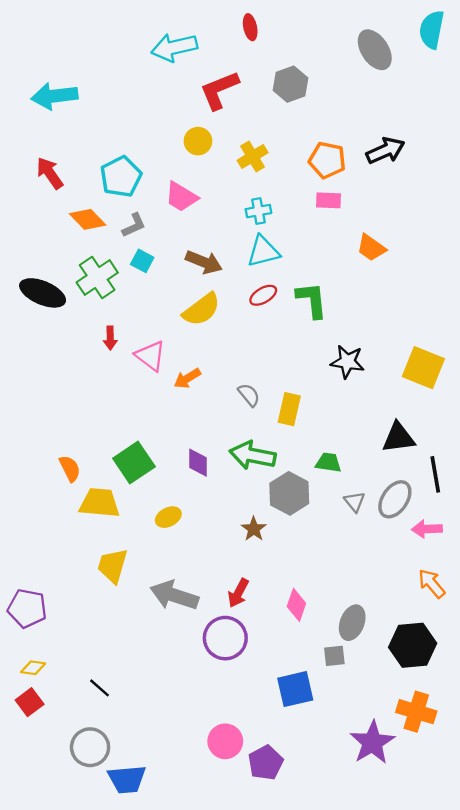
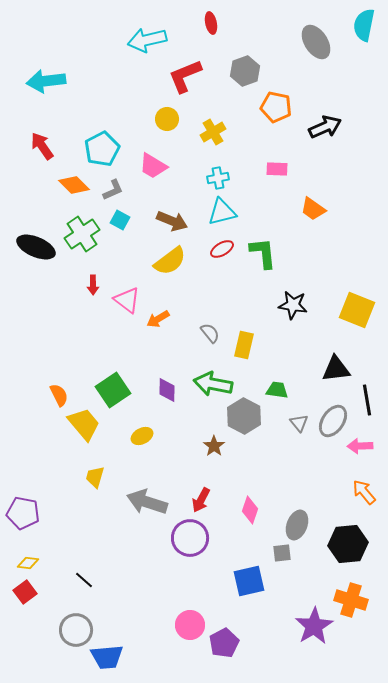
orange pentagon: (327, 160) -> (276, 107), moved
yellow trapezoid: (100, 503) -> (84, 424), turned 45
yellow trapezoid: (113, 566) -> (95, 477), size x0.7

